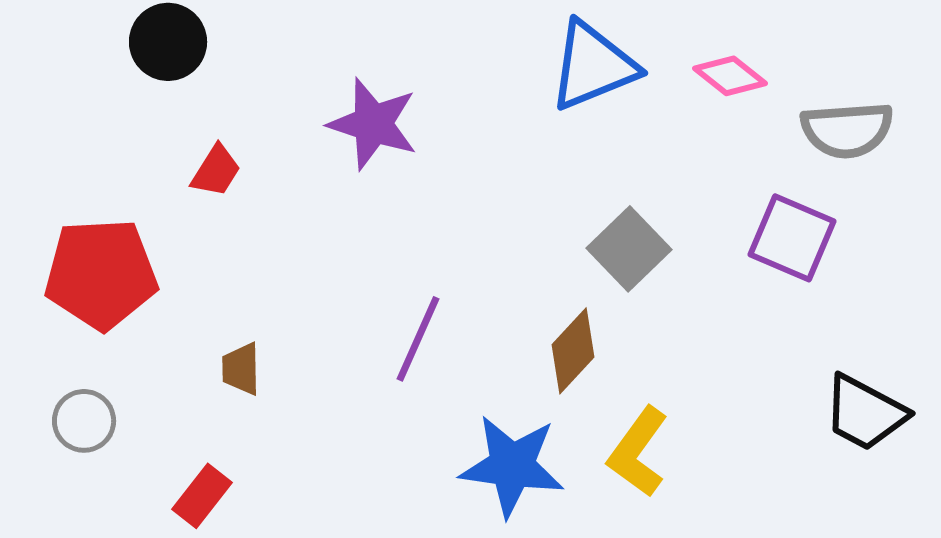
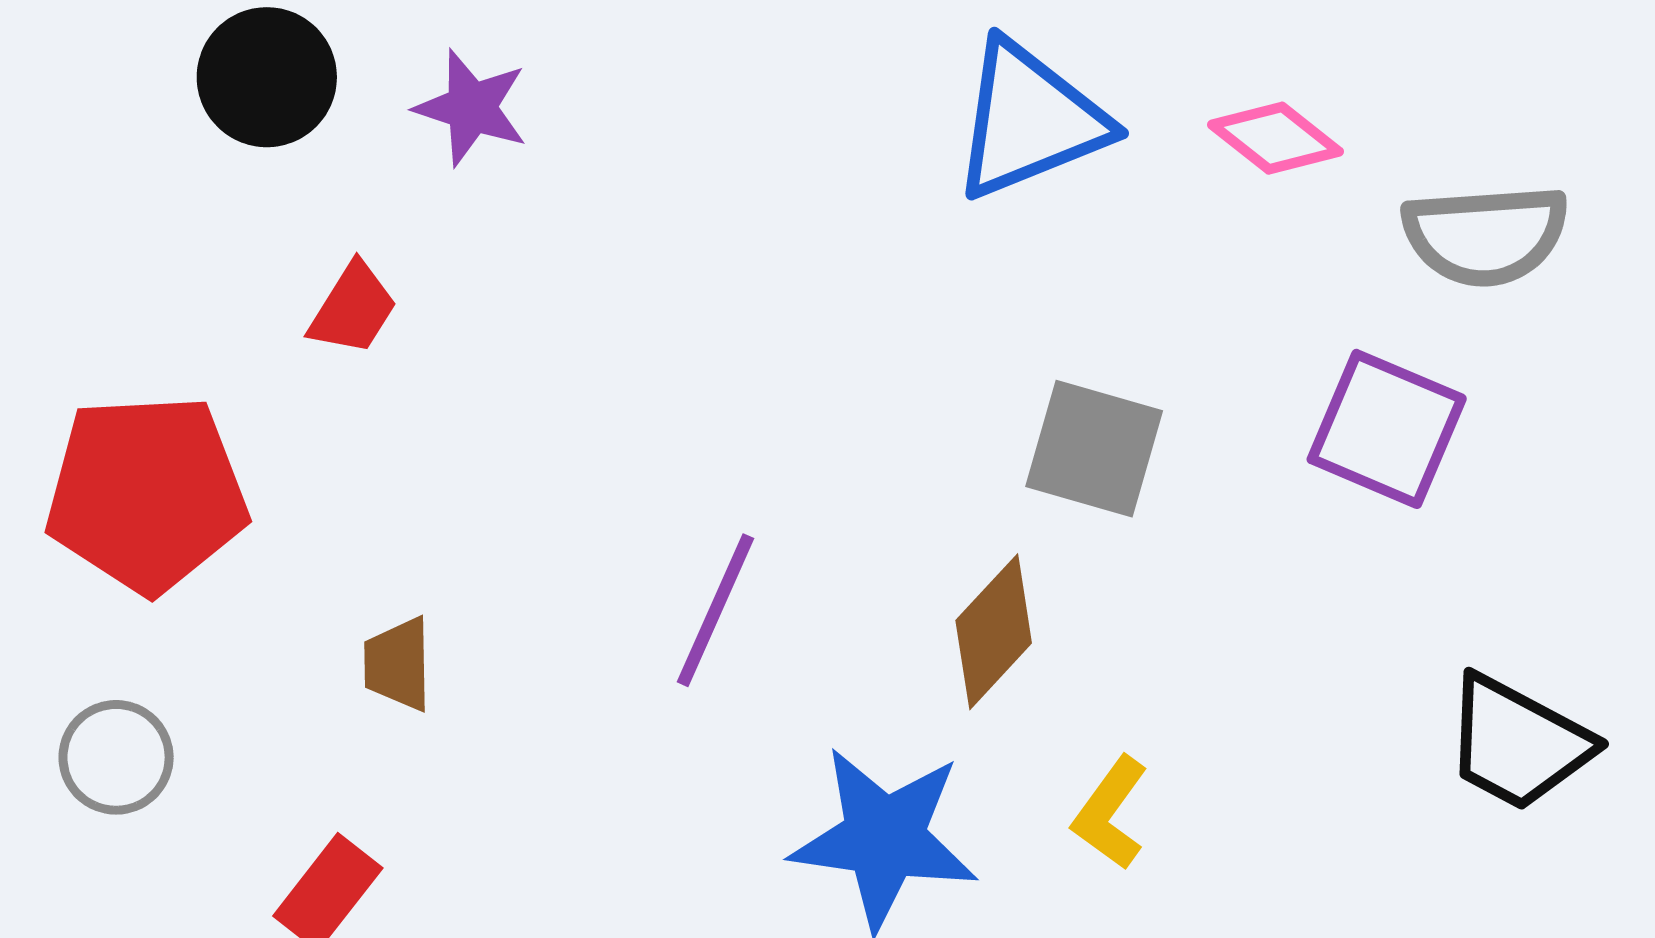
purple star: (373, 124) -> (471, 108), moved, size x0.7
gray square: (629, 249) -> (1094, 449), turned -30
yellow L-shape: (638, 452) -> (1110, 813), size x0.7

